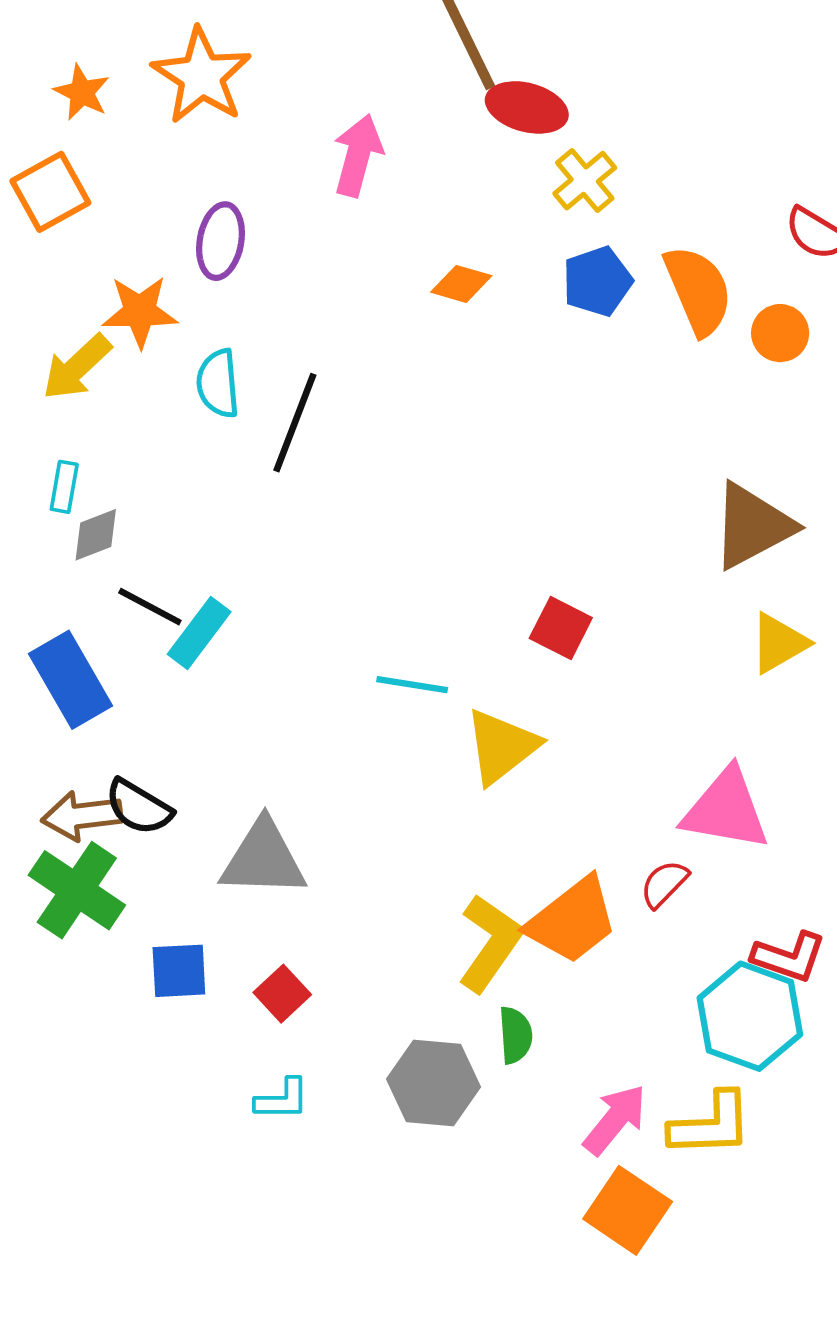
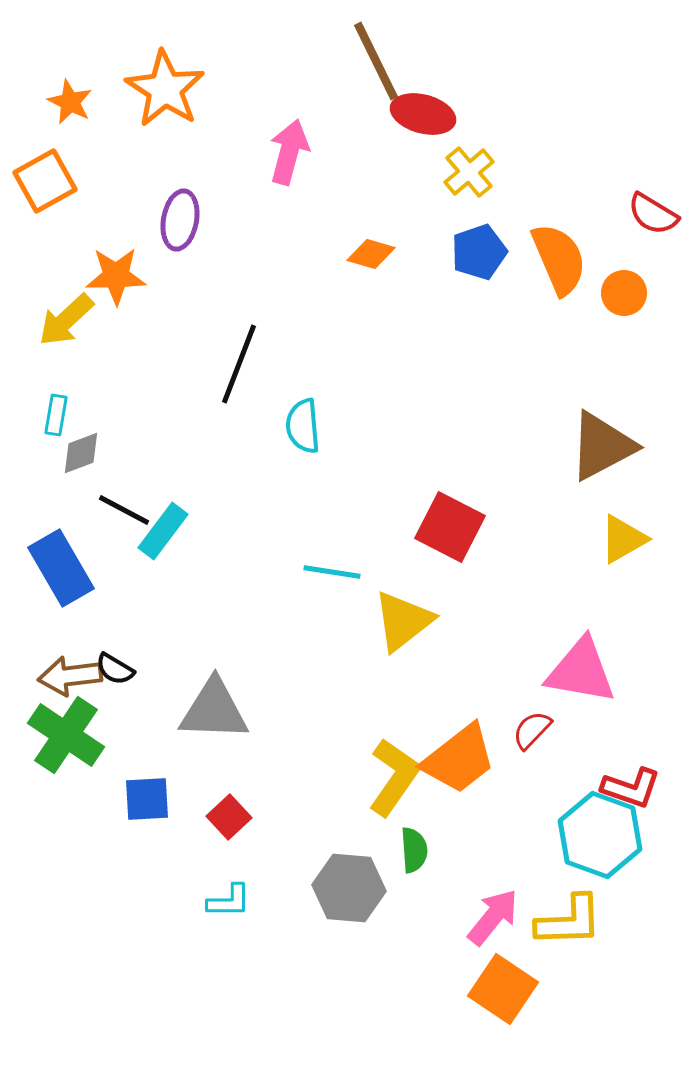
cyan semicircle: (218, 383) -> (303, 426), moved
red square: (561, 628) -> (450, 527), size x1.4
black semicircle: (139, 807) -> (115, 669), size x0.7

